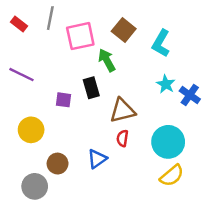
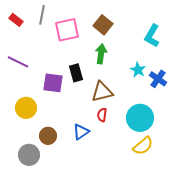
cyan L-shape: (161, 43) -> (152, 36), moved
green arrow: (107, 60) -> (101, 54), moved, turned 36
purple square: (64, 100) -> (53, 83), size x1.5

